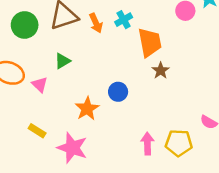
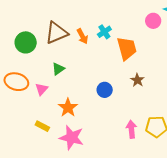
brown star: (161, 71) -> (137, 80), moved
pink triangle: (40, 85) -> (42, 89), turned 32
orange star: (87, 109) -> (68, 108), moved

